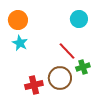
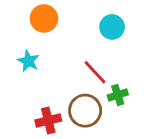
orange circle: (18, 20) -> (44, 18), moved

